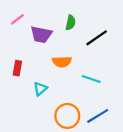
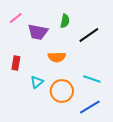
cyan line: (91, 79) -> (92, 79), moved
orange circle: (67, 116) -> (62, 91), moved

